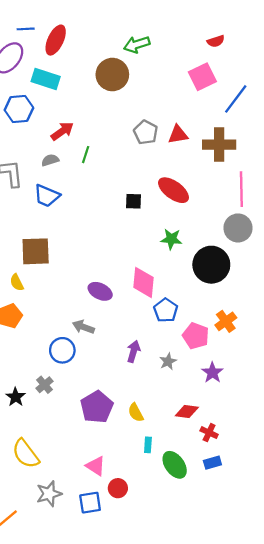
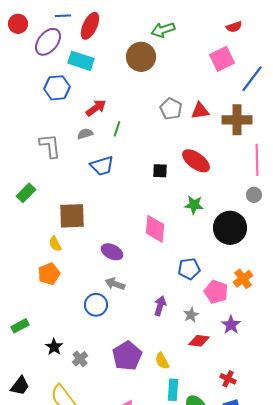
blue trapezoid: (47, 196) -> (102, 166), moved, turned -40
gray circle: (238, 228) -> (254, 195), size x0.6
pink diamond: (143, 282) -> (155, 229), moved
purple ellipse: (100, 291) -> (112, 252), moved
blue pentagon: (166, 310) -> (189, 269), turned 30
gray cross: (45, 385) -> (80, 359), moved
red diamond: (187, 411) -> (199, 341), moved
cyan rectangle: (148, 445) -> (173, 390), size x1.5

